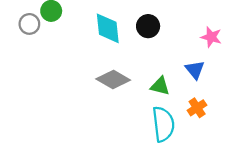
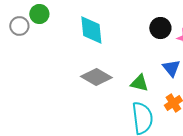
black circle: (148, 26) -> (160, 28), moved

